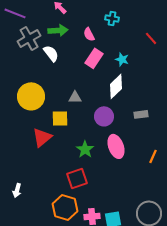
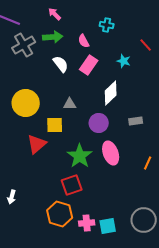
white semicircle: (51, 53) -> (61, 64), moved
cyan star: (122, 59) -> (124, 61), moved
green star: (85, 149) -> (80, 156), size x1.4

